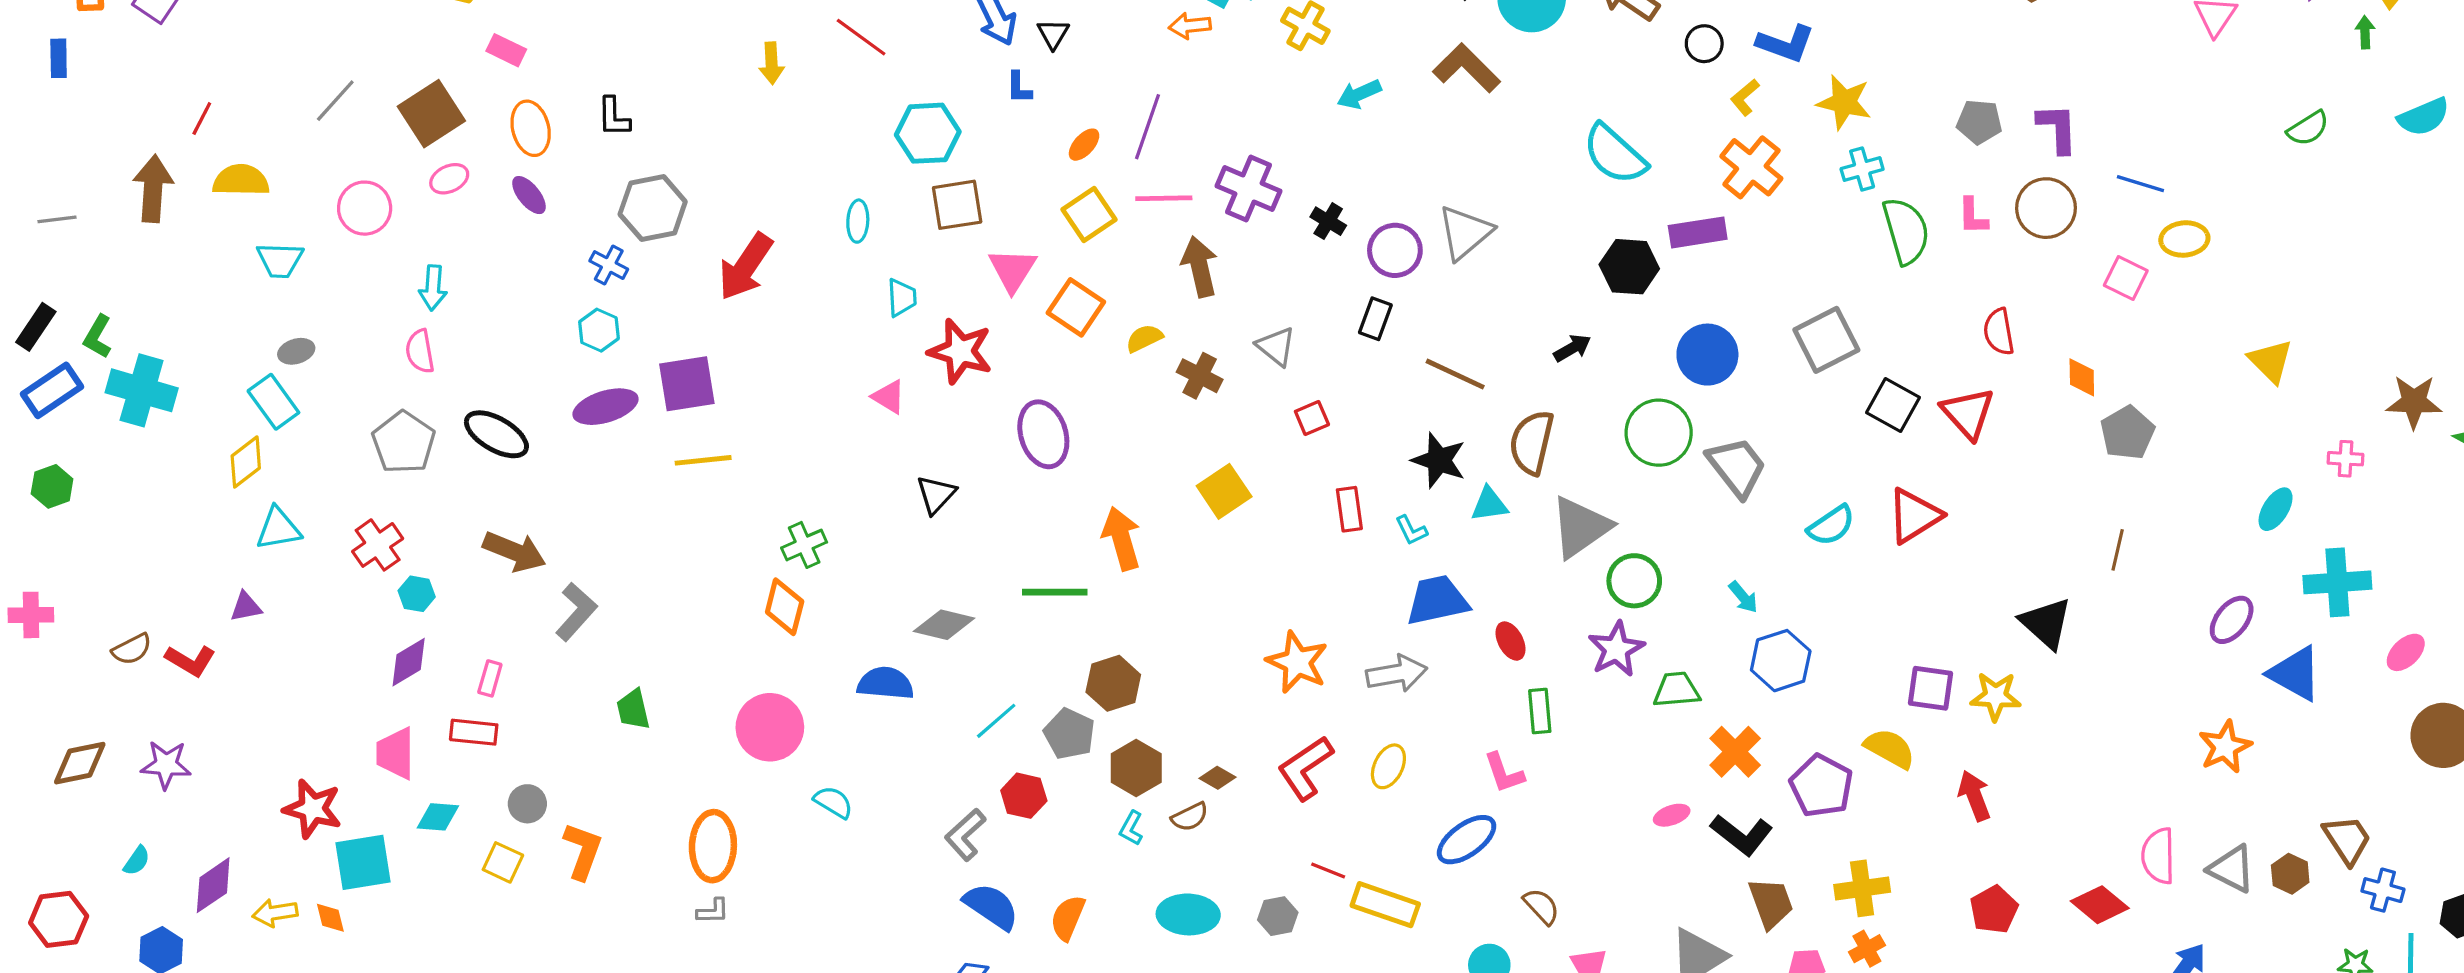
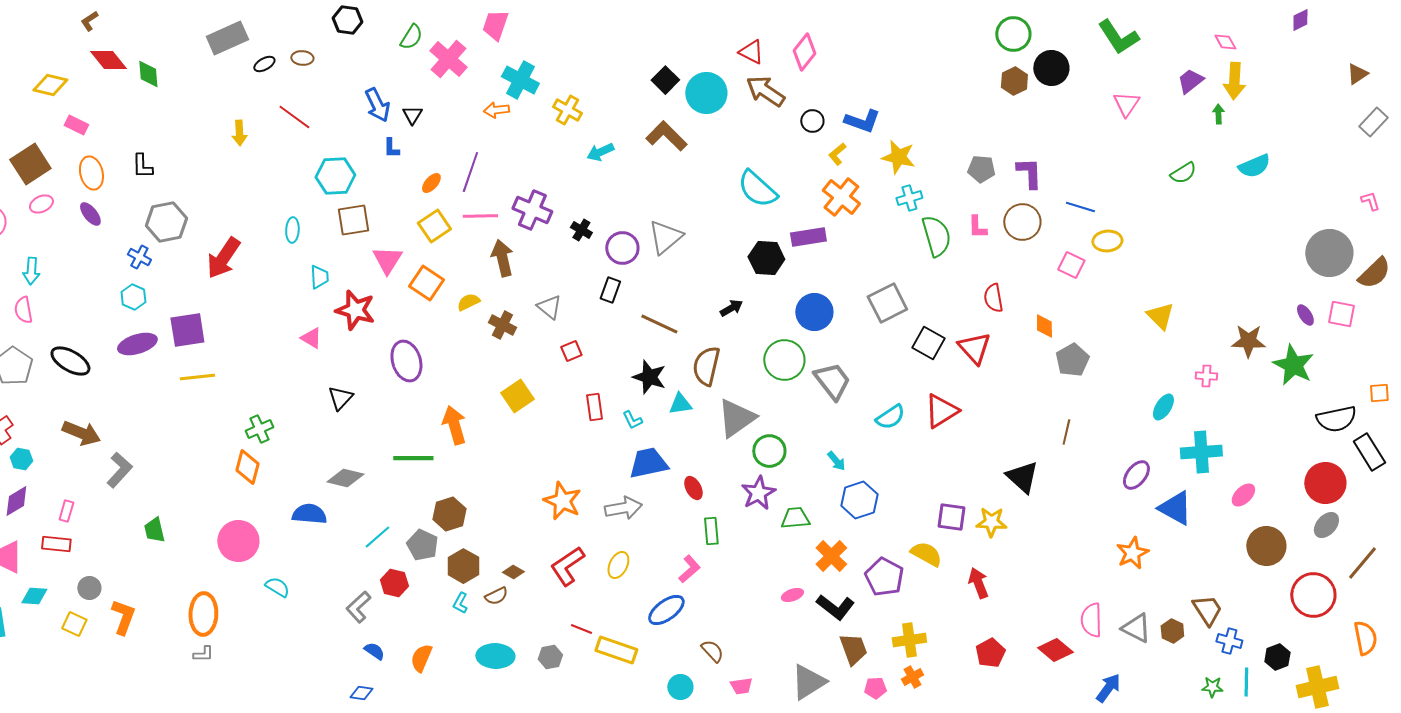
pink L-shape: (1504, 773) -> (689, 569), turned -112
blue semicircle: (991, 906) -> (374, 651), size x0.6

